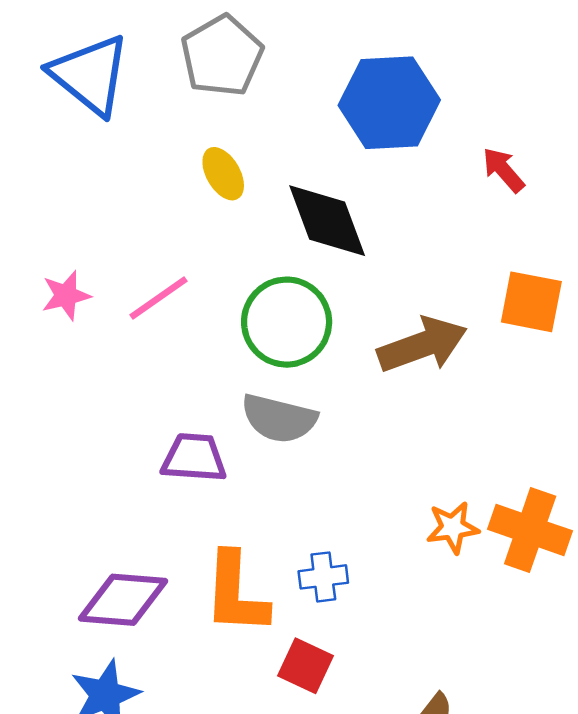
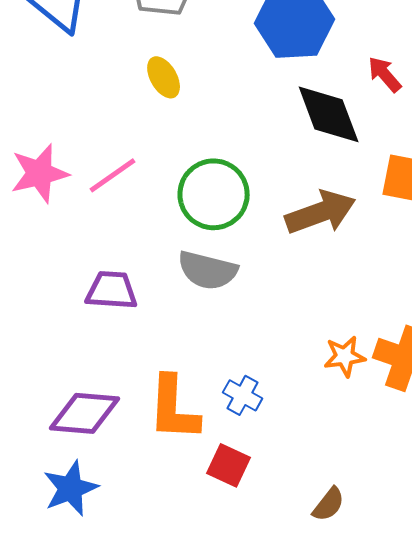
black diamond: (327, 221) -> (329, 114), moved
pink star: (66, 295) -> (40, 173), size x1.5
purple trapezoid: (194, 458) -> (112, 290), moved
blue cross: (323, 577) -> (243, 395), turned 36

